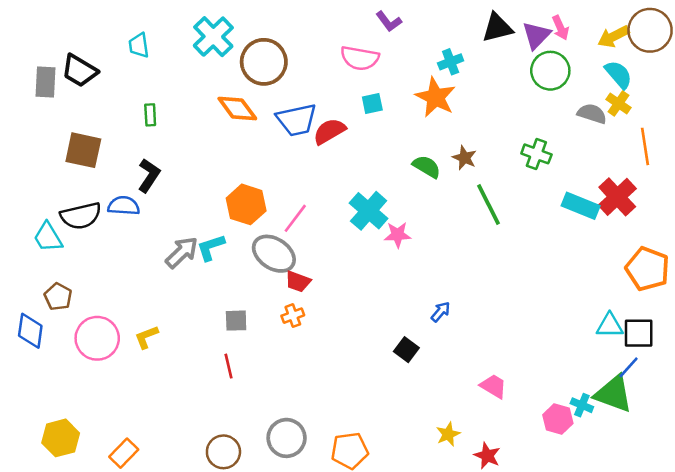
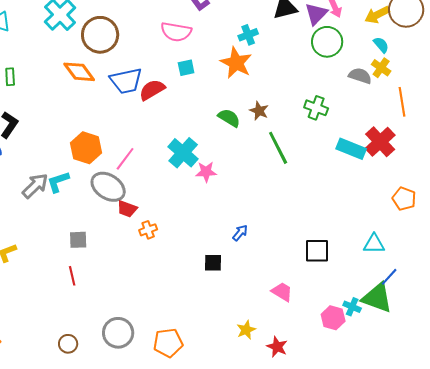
cyan semicircle: (618, 74) -> (381, 45), size x0.7
orange pentagon: (648, 269) -> (404, 199), size x0.7
orange cross: (293, 316) -> (148, 230), moved
black square: (639, 333) -> (317, 251), moved
black square: (406, 350) -> (213, 263), turned -36
brown circle: (223, 452) -> (68, 344), size x0.7

